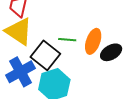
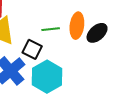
black square: (45, 55) -> (32, 49), size x0.7

